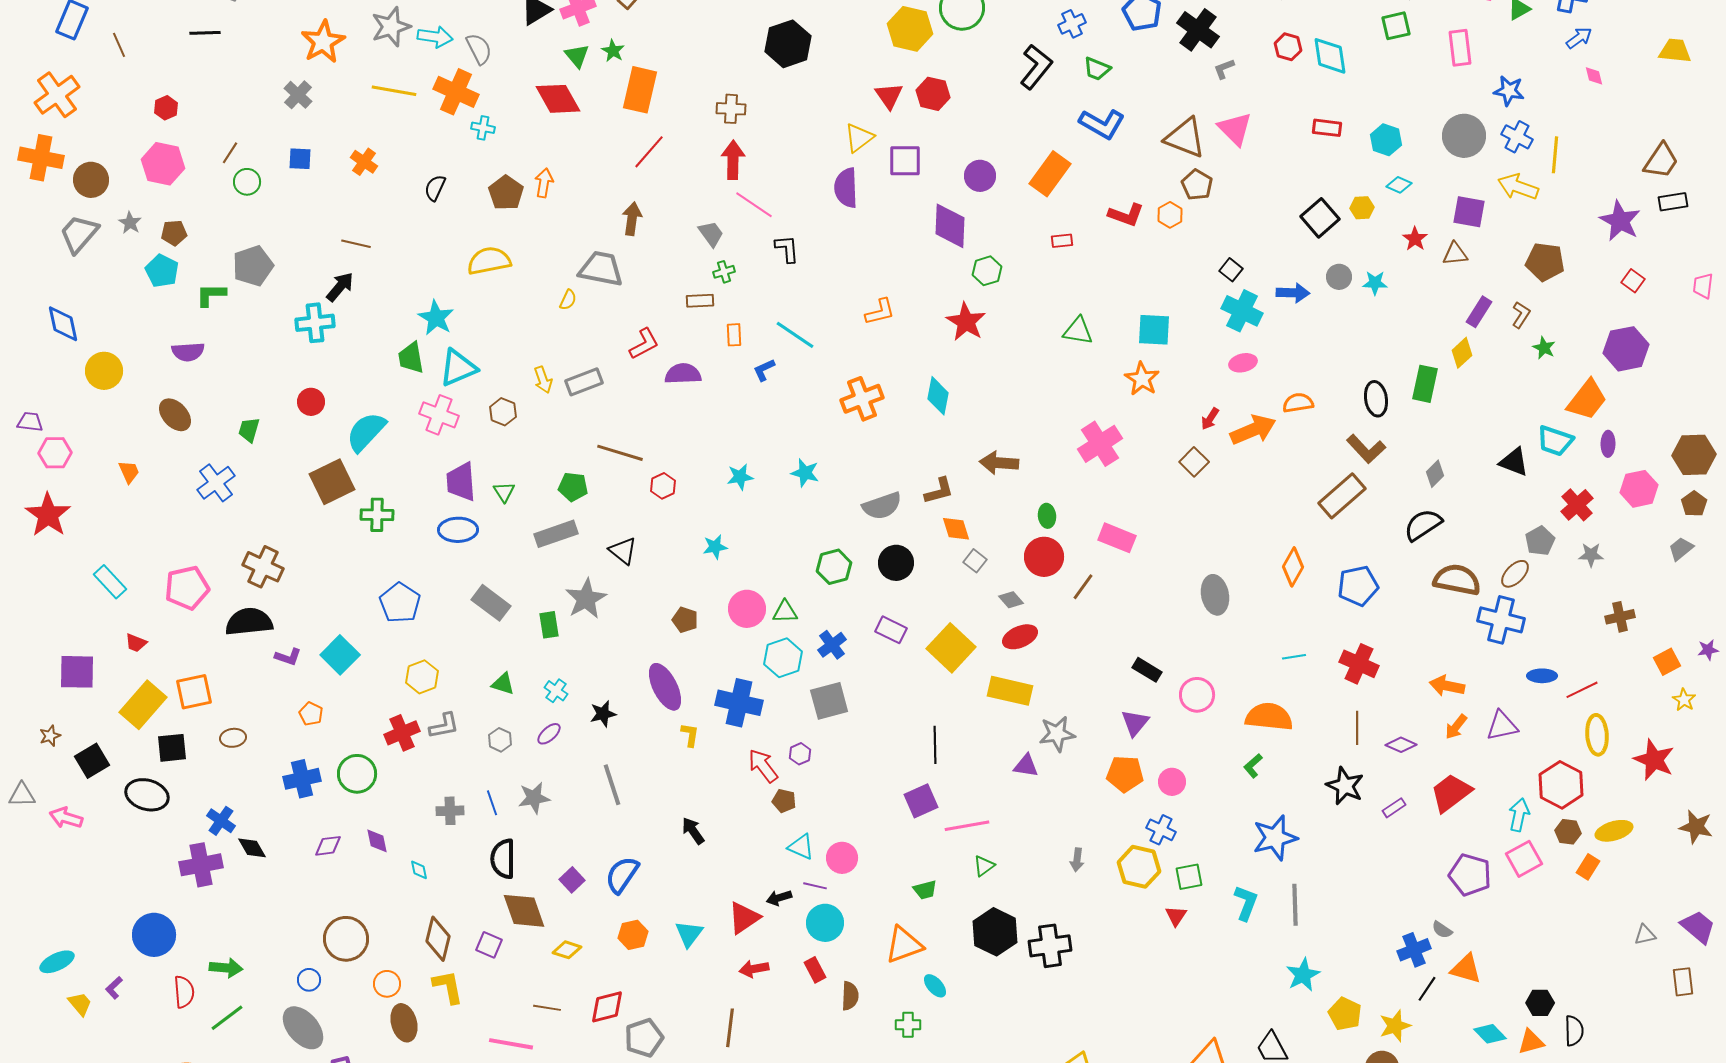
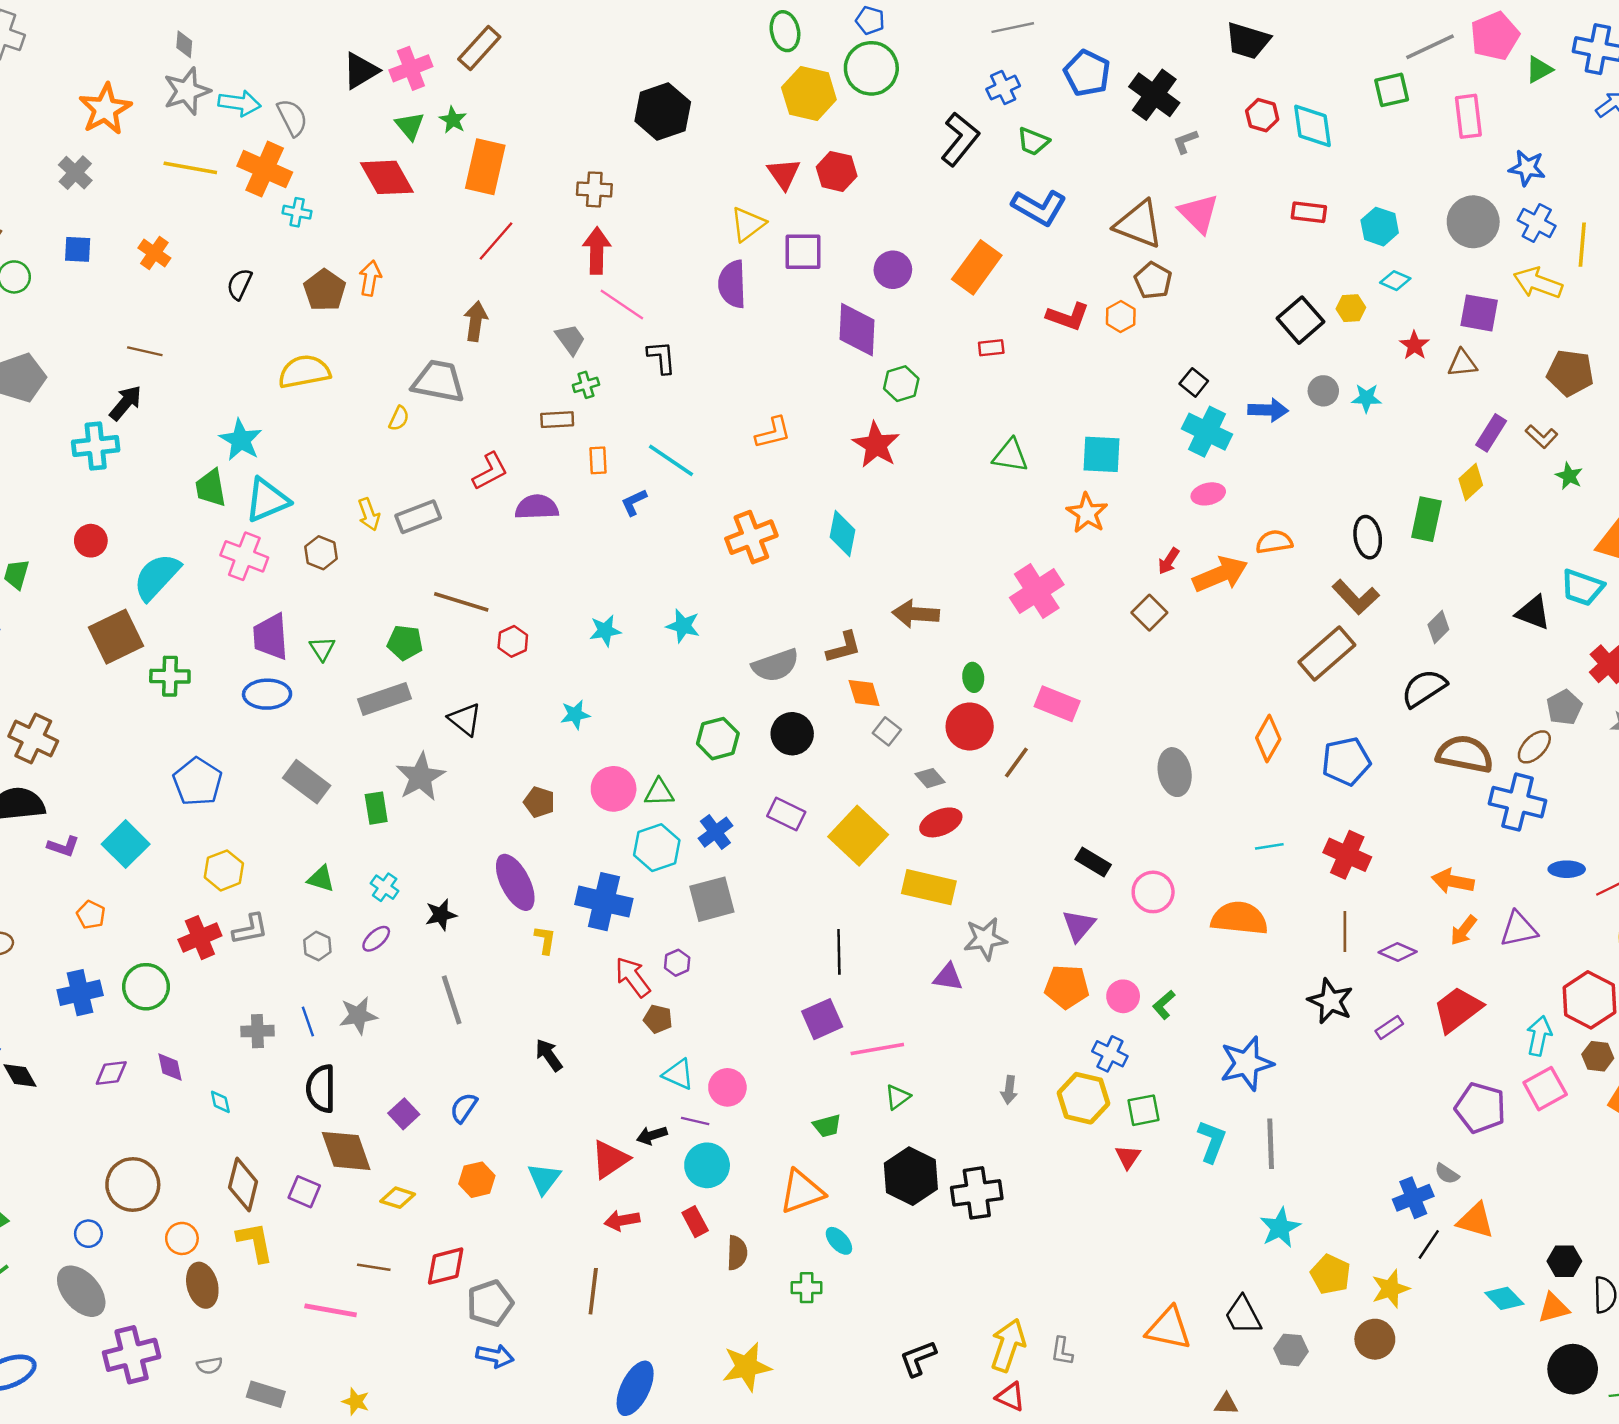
brown L-shape: (1521, 315) -> (1541, 436), turned 100
green L-shape: (1253, 766) -> (1164, 1005), moved
blue semicircle: (622, 875) -> (464, 1108), size x0.7

